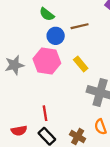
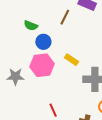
brown line: (80, 26) -> (65, 17), moved, turned -35
gray star: (14, 65) -> (15, 77), turned 30

